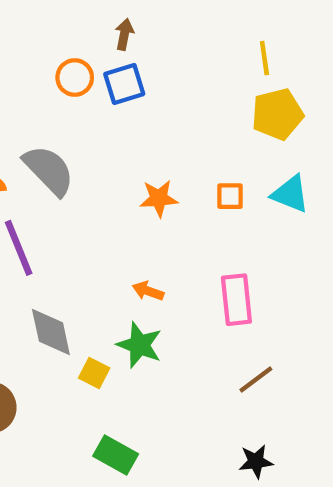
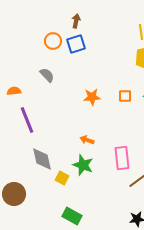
gray semicircle: (49, 170) -> (47, 75), moved, size x0.6
pink rectangle: (236, 300) -> (122, 158), moved

